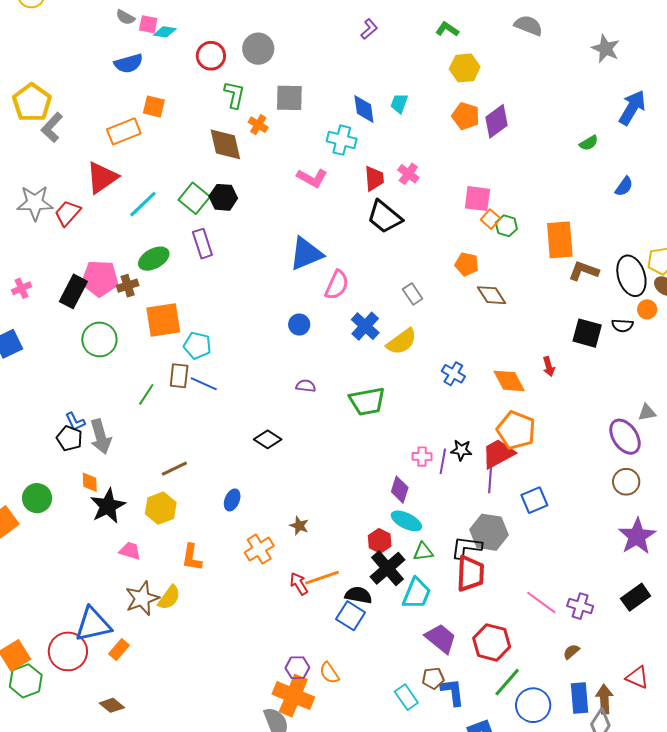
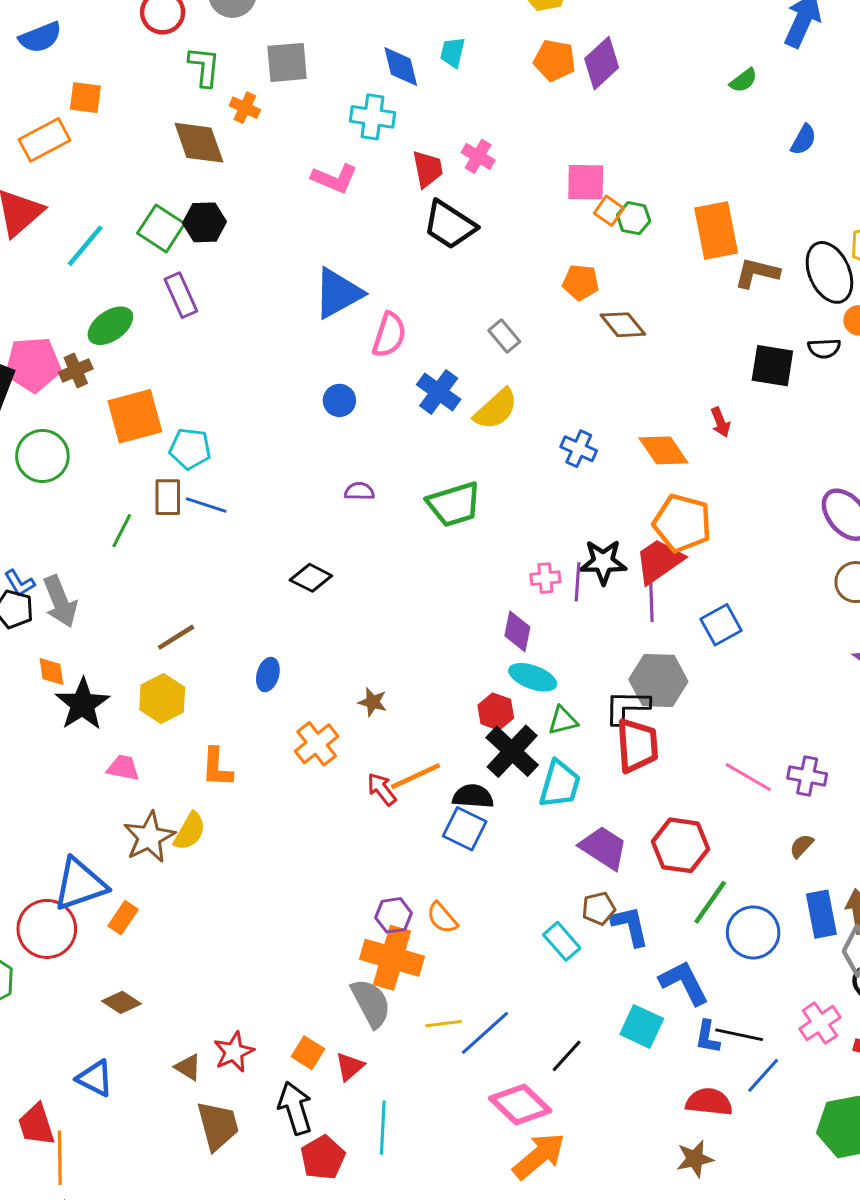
black star: (461, 450) -> (603, 562), size x1.4

